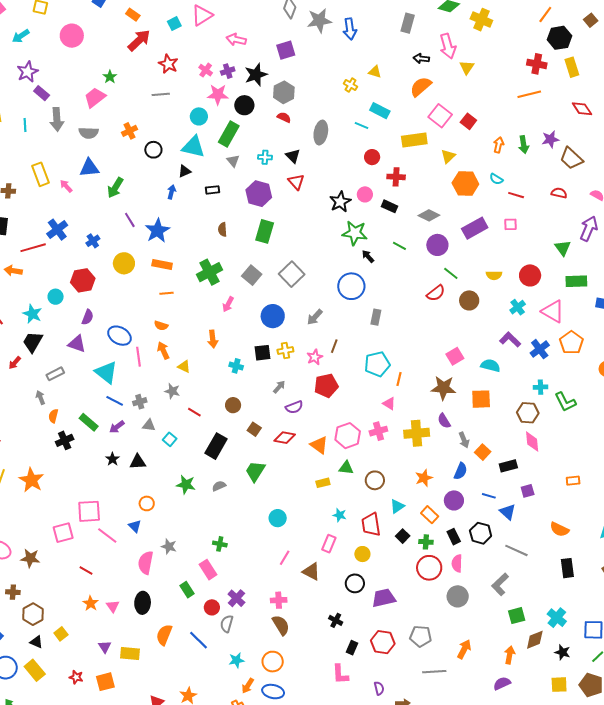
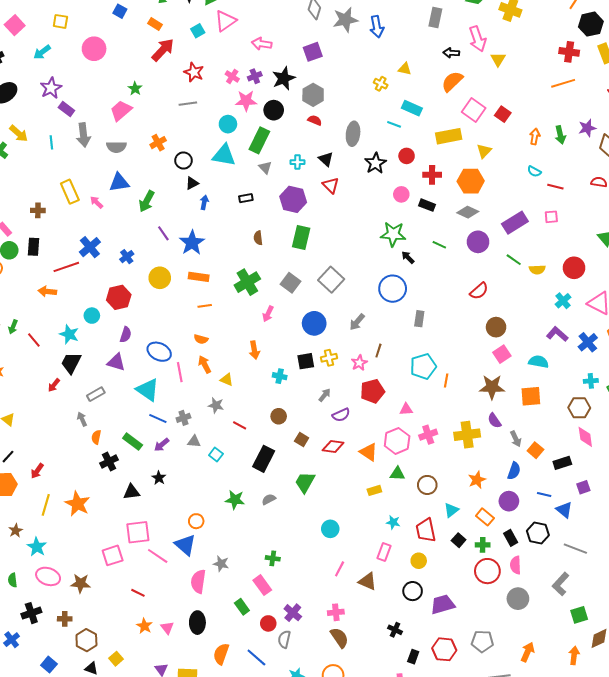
black triangle: (185, 171) -> (192, 183), moved
orange hexagon: (465, 184) -> (471, 181), moved
black star: (340, 202) -> (376, 163), moved
green line: (451, 273) -> (514, 260), moved
brown circle: (469, 300) -> (496, 327), moved
pink triangle: (389, 404) -> (406, 409), moved, turned -32
black triangle: (138, 462) -> (132, 492), moved
blue triangle: (135, 526) -> (185, 545), size x1.6

